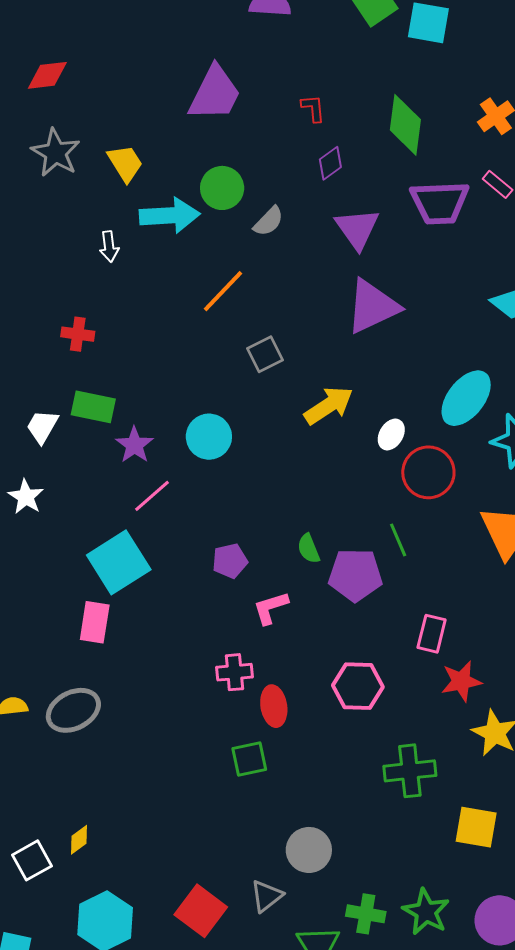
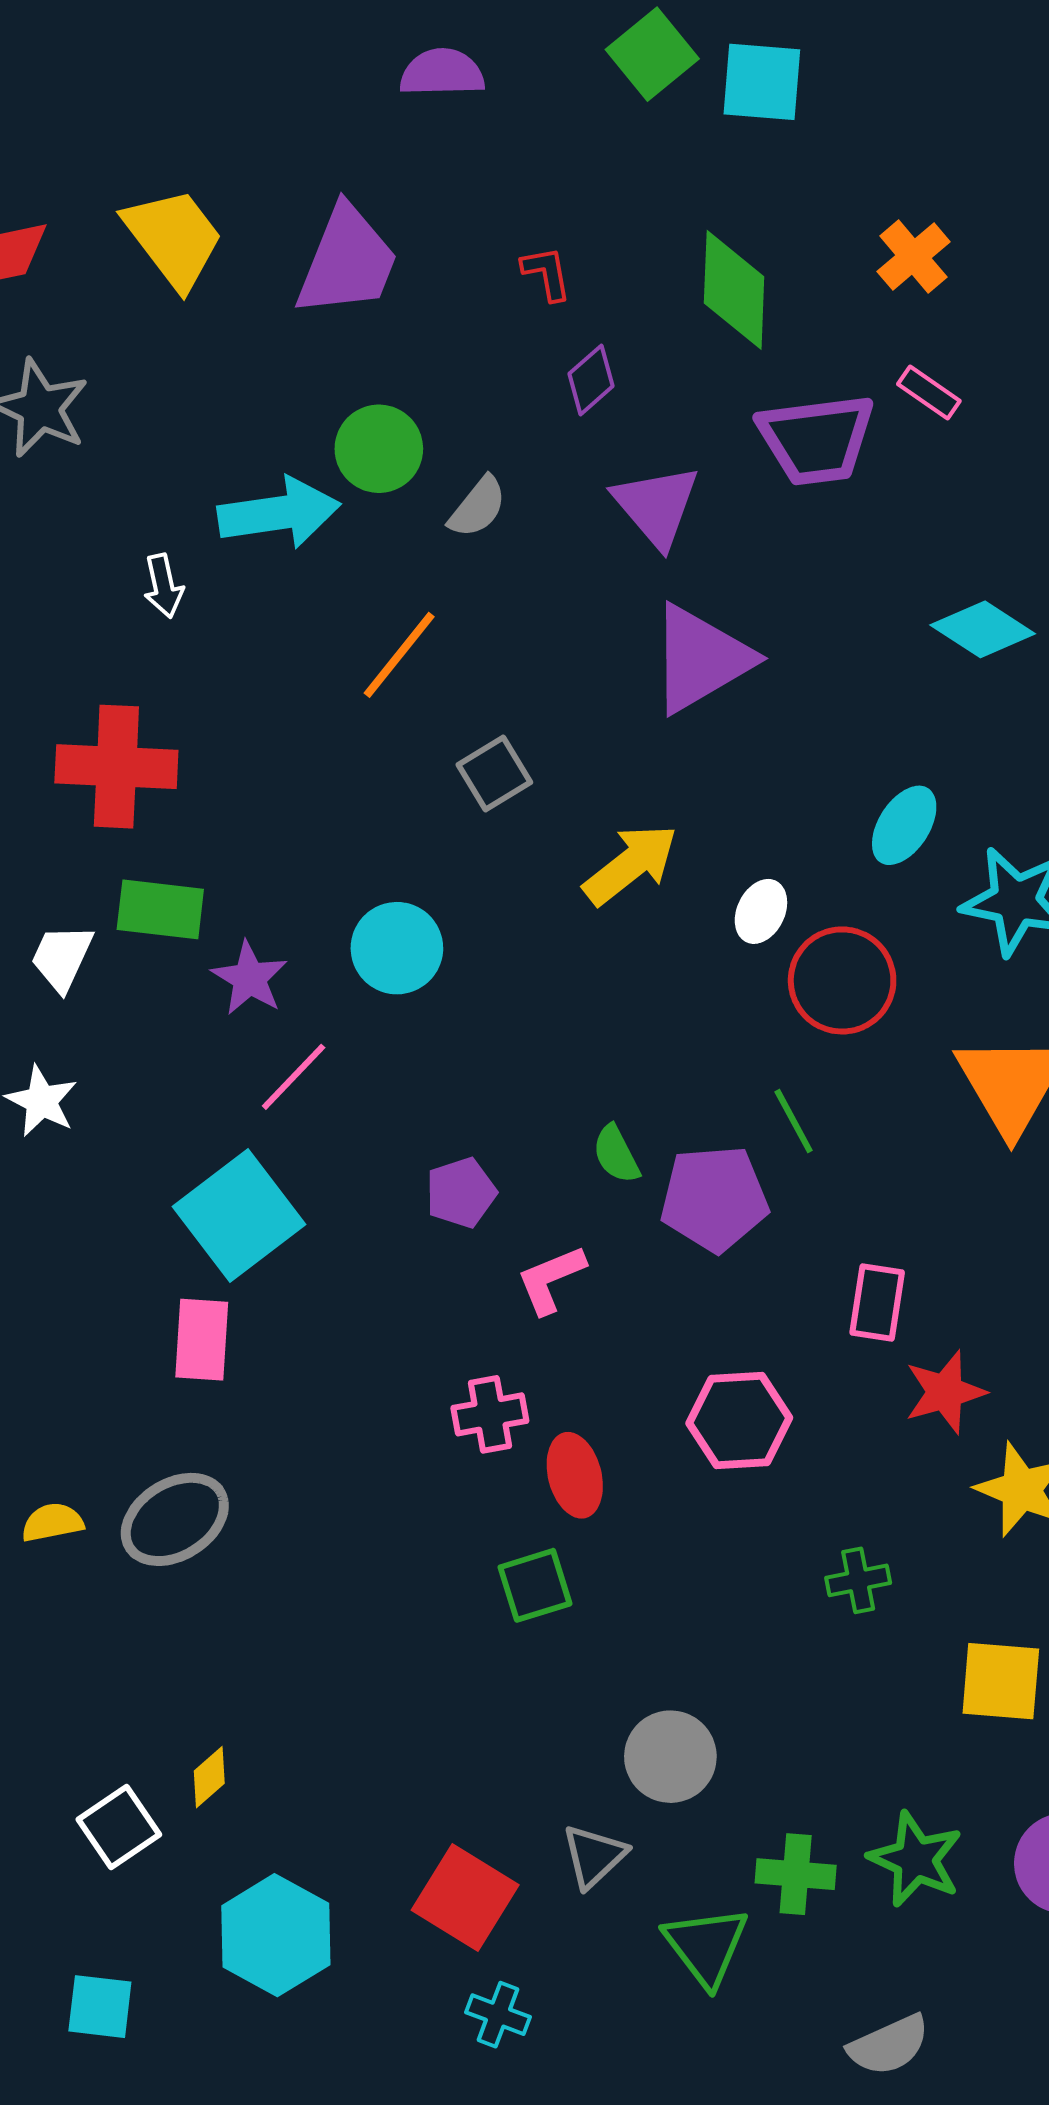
yellow trapezoid: (125, 163) -> (174, 238), moved, size x1.4
red cross: (78, 334) -> (116, 767), size x1.8
cyan ellipse: (466, 398) -> (904, 825), size x0.7
green cross: (410, 771) -> (858, 1580), size x0.6

